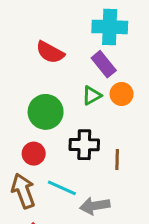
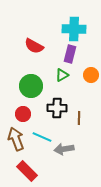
purple rectangle: (104, 64) -> (70, 54), turned 54
orange circle: (122, 94) -> (91, 75), moved

